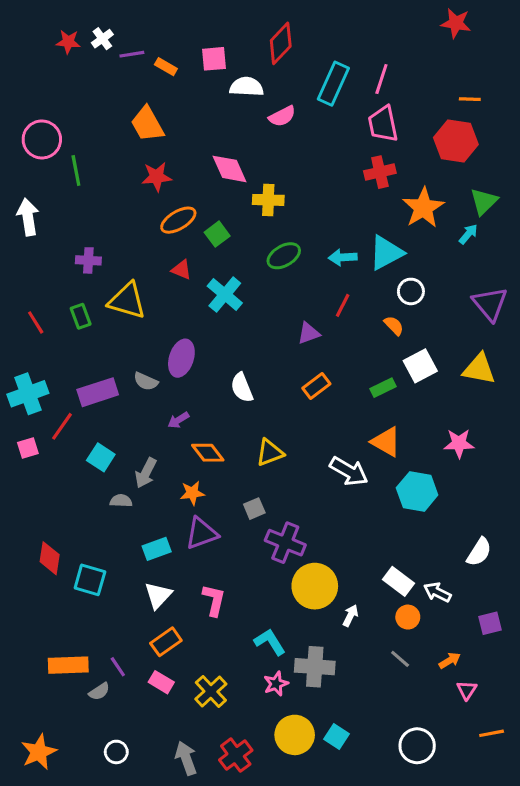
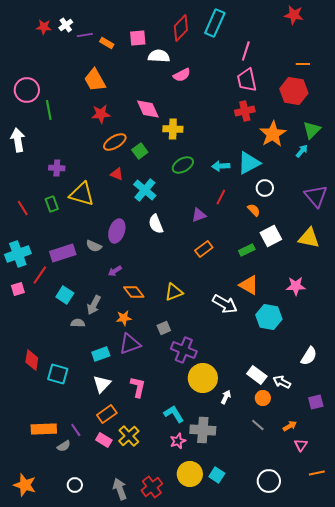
cyan rectangle: (333, 84) -> (215, 23), moved
white semicircle: (242, 388) -> (156, 224), moved
yellow cross: (211, 691) -> (129, 436), moved
orange star: (39, 752) -> (25, 485), turned -30

